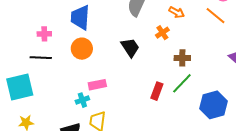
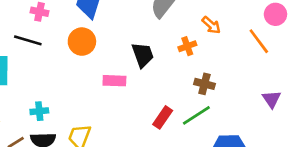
pink rectangle: (97, 85) -> (114, 81), moved
cyan cross: (82, 100) -> (39, 111), moved

